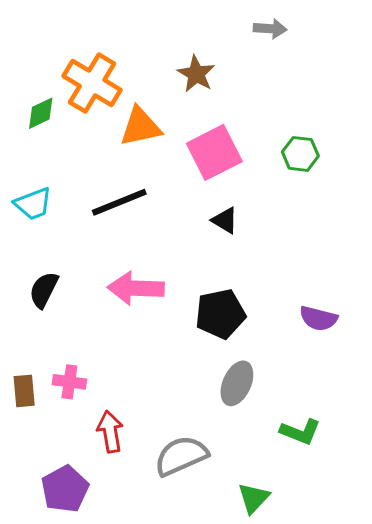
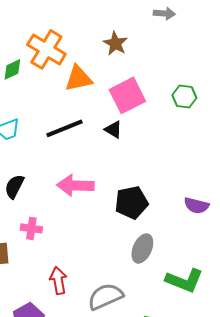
black triangle: (225, 220) -> (113, 129), moved
pink cross: (69, 382) -> (31, 228), moved
green L-shape: (300, 432) -> (184, 280), size x1.4

